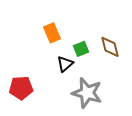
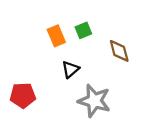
green square: (81, 49) -> (83, 30), moved

